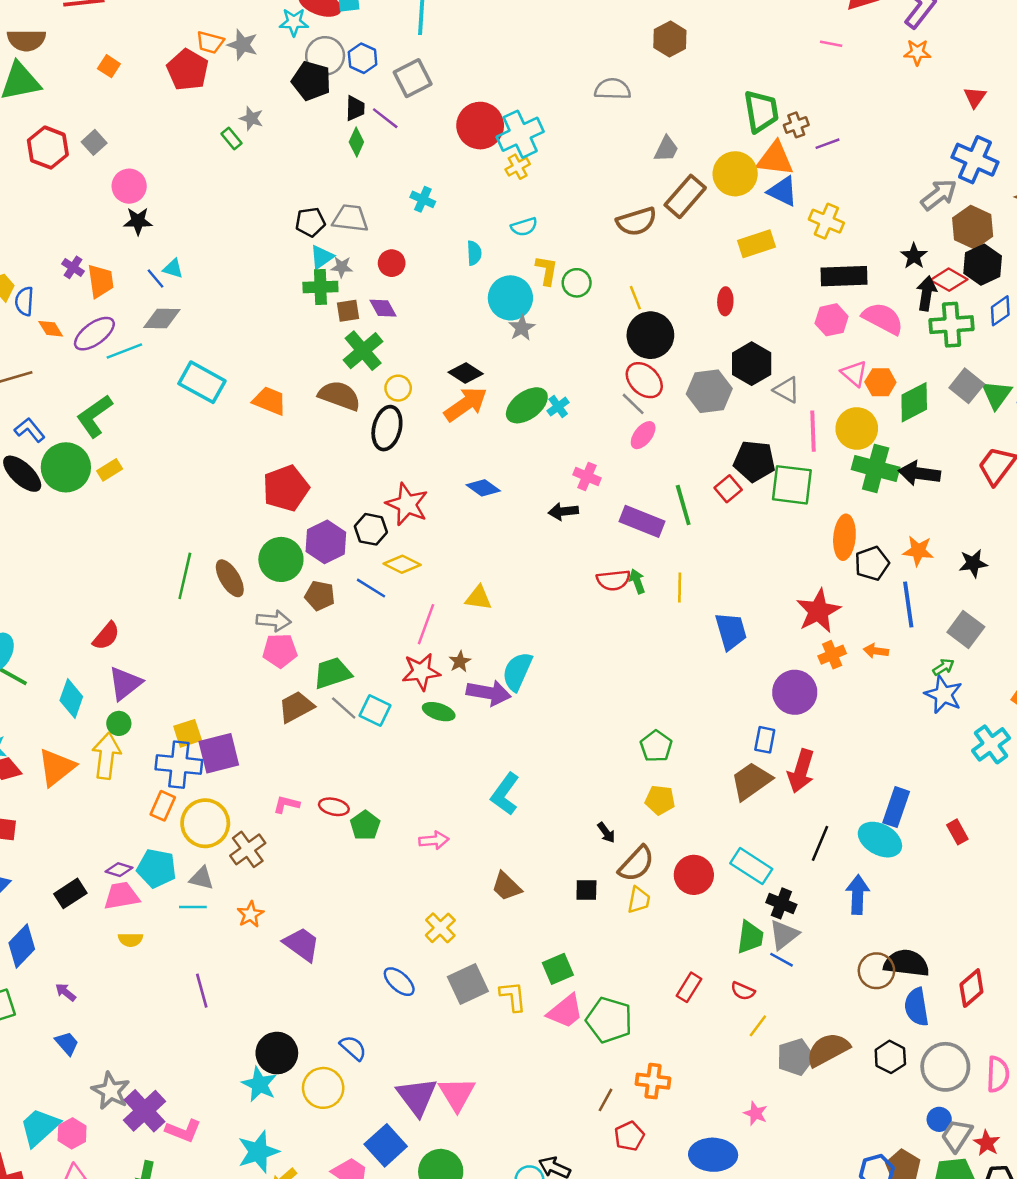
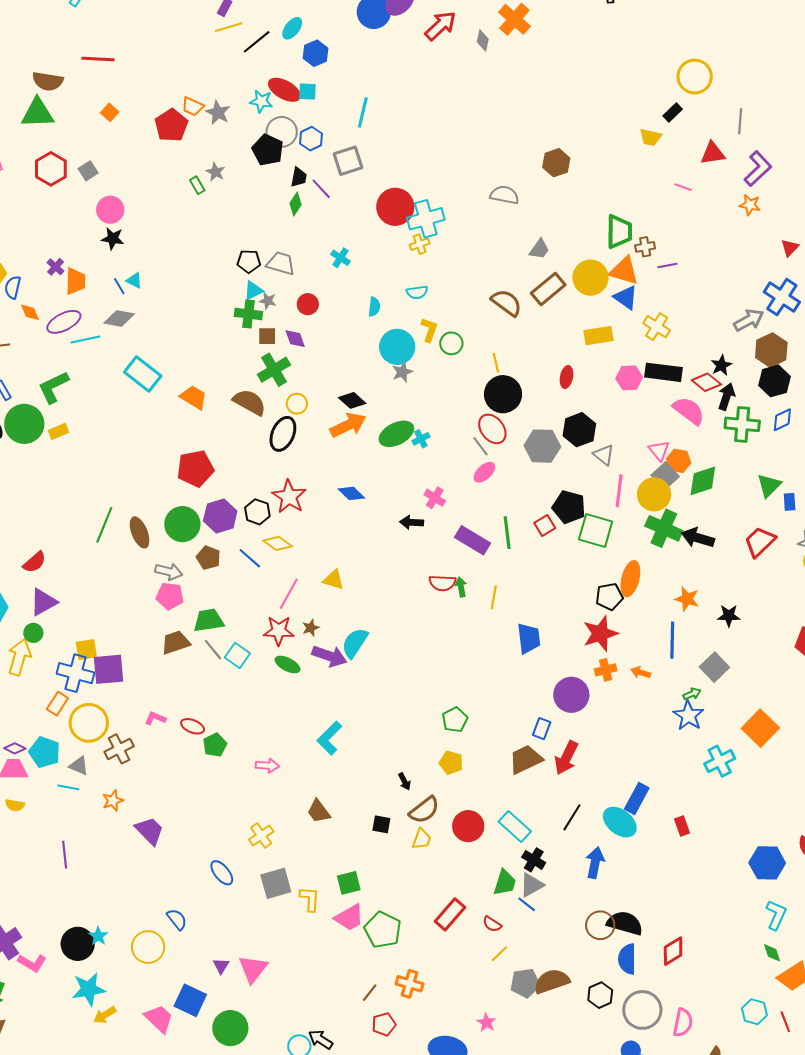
brown semicircle: (636, 221) -> (507, 303), turned -136
red diamond: (949, 280) -> (706, 382), moved
pink hexagon: (832, 320) -> (629, 378), moved
gray square: (967, 386) -> (665, 476), moved
black pentagon: (872, 563) -> (609, 597), moved
red rectangle: (689, 987) -> (450, 914), size x1.4
black circle: (277, 1053) -> (78, 944), moved
cyan star: (259, 1084) -> (98, 936), size x0.7
purple triangle: (417, 1097) -> (221, 966), size x0.5
blue square: (386, 1145) -> (190, 1000), turned -32

